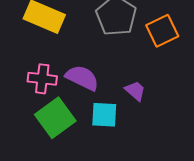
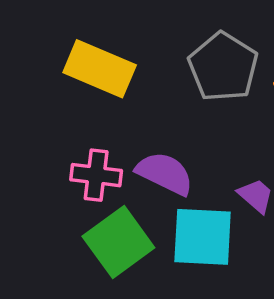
cyan square: (104, 115) -> (203, 237), size x1.4

